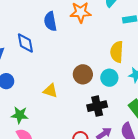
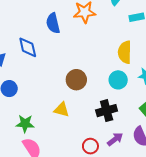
brown circle: (83, 74) -> (76, 80), moved
yellow triangle: (50, 91) -> (62, 110), moved

